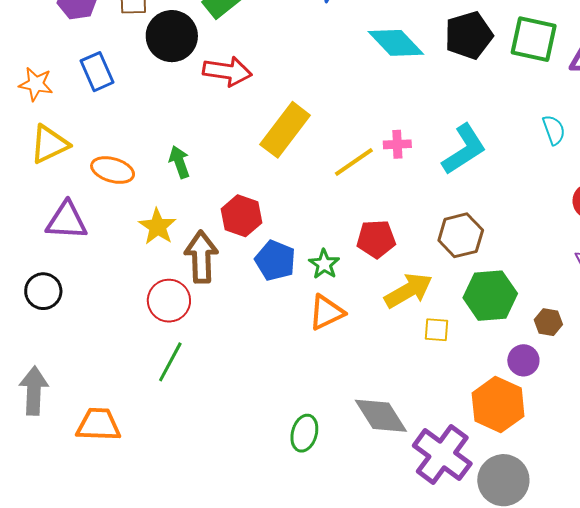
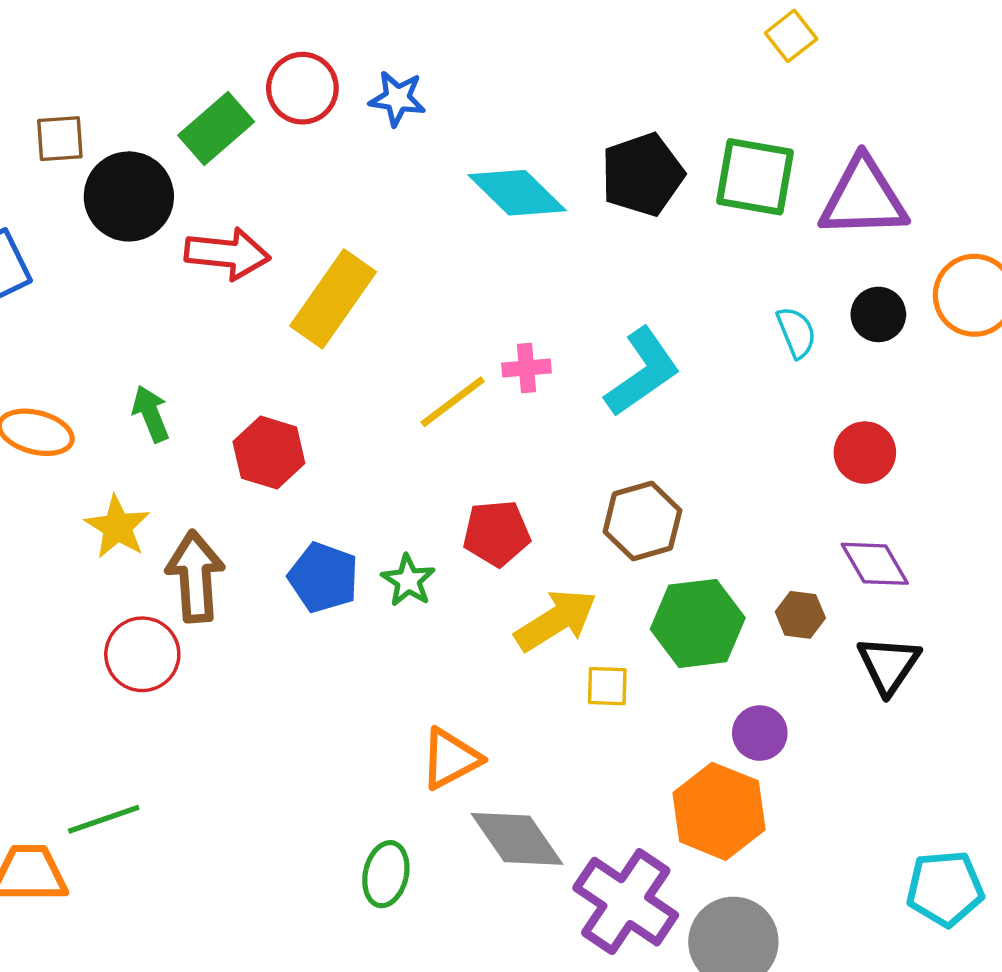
yellow rectangle: (285, 130) -> (333, 299), moved
red hexagon: (241, 216) -> (269, 453), moved
orange triangle: (326, 312) -> (451, 759), moved
brown hexagon: (548, 322) -> (800, 615), moved
green line: (170, 362) -> (104, 819), moved, turned 45

